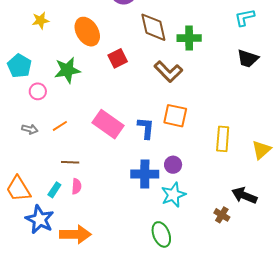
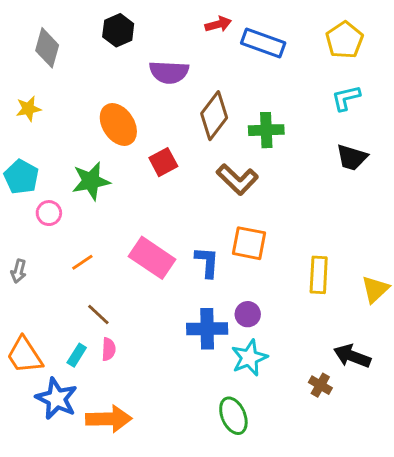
yellow star: (41, 20) -> (28, 109), moved
brown diamond: (153, 27) -> (214, 116), turned 52
gray arrow: (30, 129) -> (19, 271), moved, turned 91
brown line: (70, 162) -> (98, 314), turned 42

